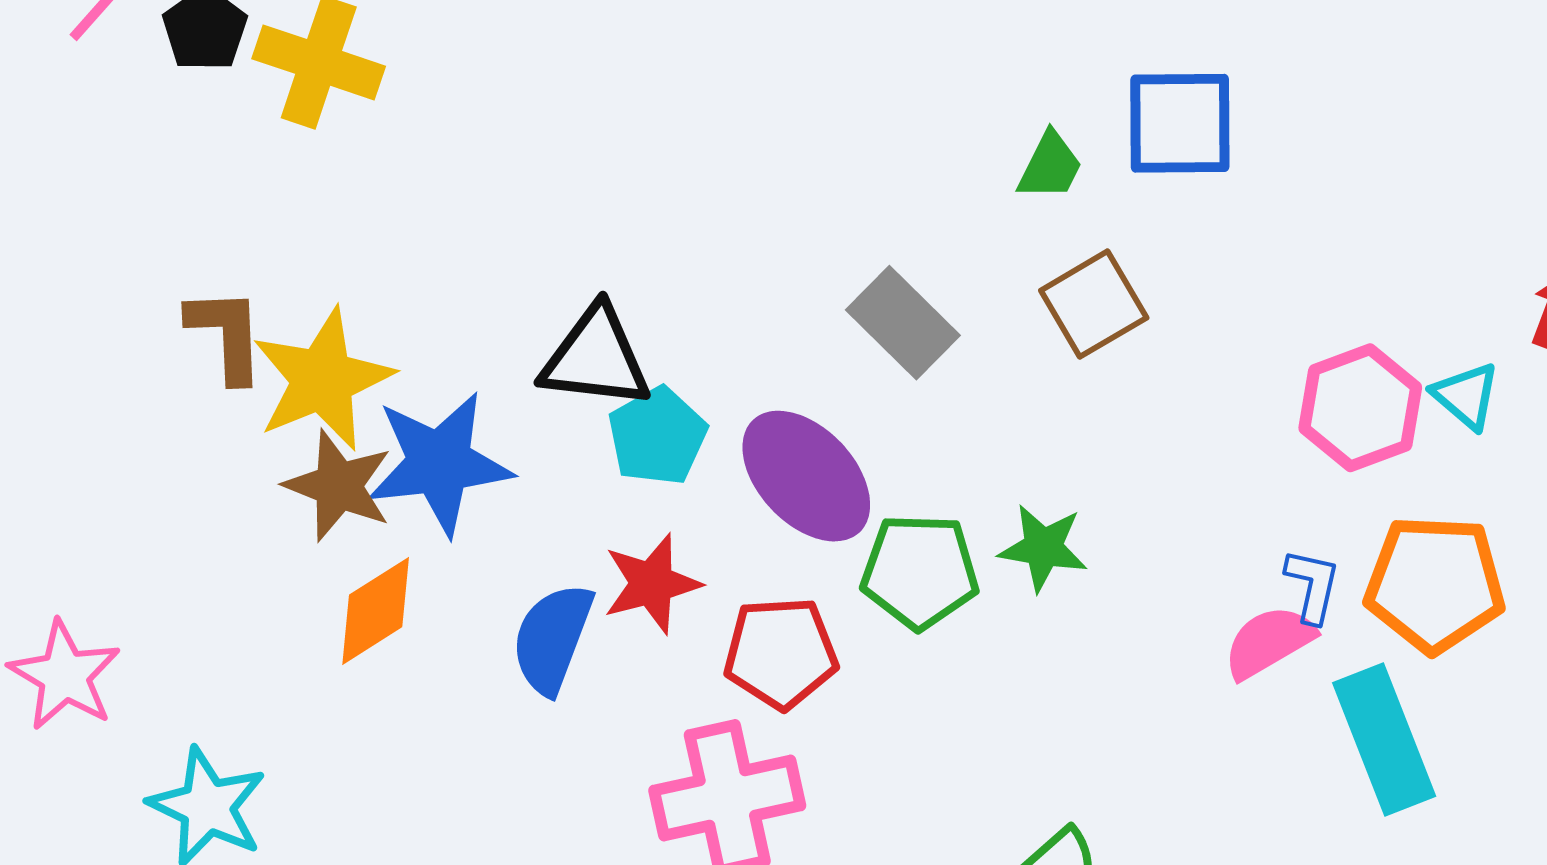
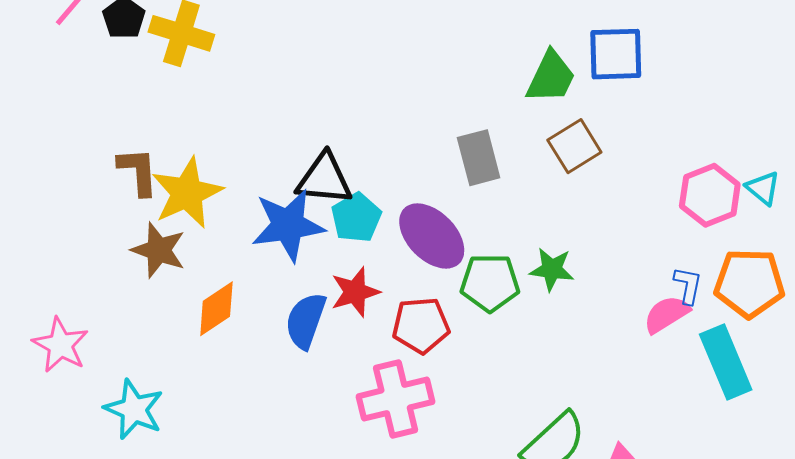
green trapezoid: (1050, 166) -> (551, 77), size x1.5
gray rectangle: (903, 323) -> (479, 158), turned 32
blue star: (439, 463) -> (288, 225), moved
brown star: (338, 486) -> (159, 250), moved

